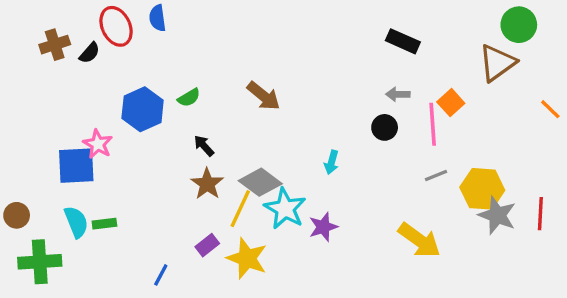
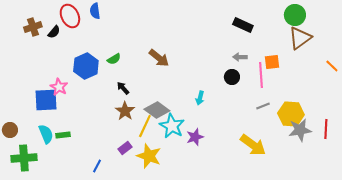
green circle: (519, 25) -> (295, 15), moved
orange square: (451, 103) -> (272, 62), turned 35
gray star: (497, 215) -> (300, 130), turned -30

